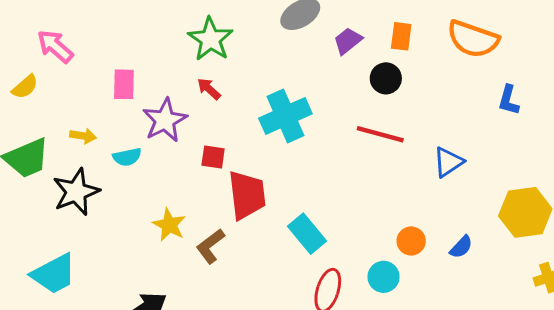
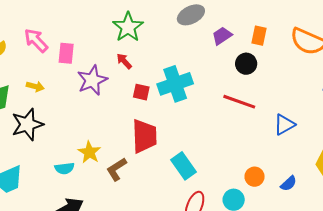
pink arrow: (55, 46) -> (36, 40), moved
cyan semicircle: (127, 157) -> (64, 168), moved
red square: (213, 157) -> (141, 92), moved

